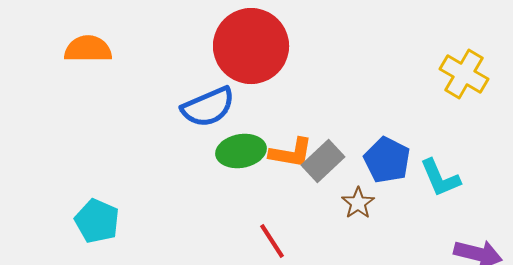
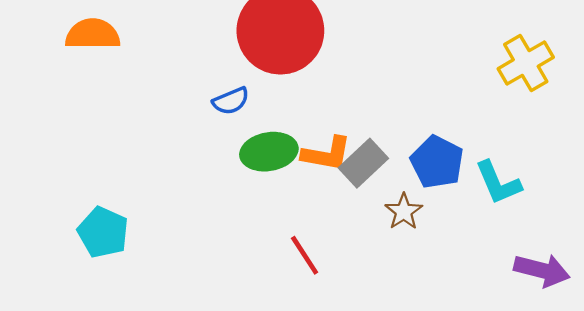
yellow cross: (464, 74) -> (526, 63), turned 30
blue semicircle: (208, 107) -> (231, 101), size x0.6

